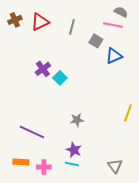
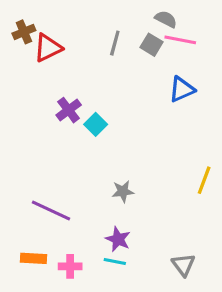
gray semicircle: (121, 12) -> (166, 19), moved
red triangle: (40, 22) -> (48, 48), moved
gray square: (96, 41) -> (152, 45), moved

